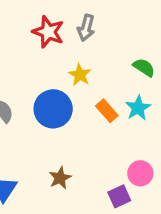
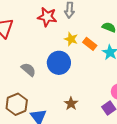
orange rectangle: (107, 111) -> (90, 44), moved

